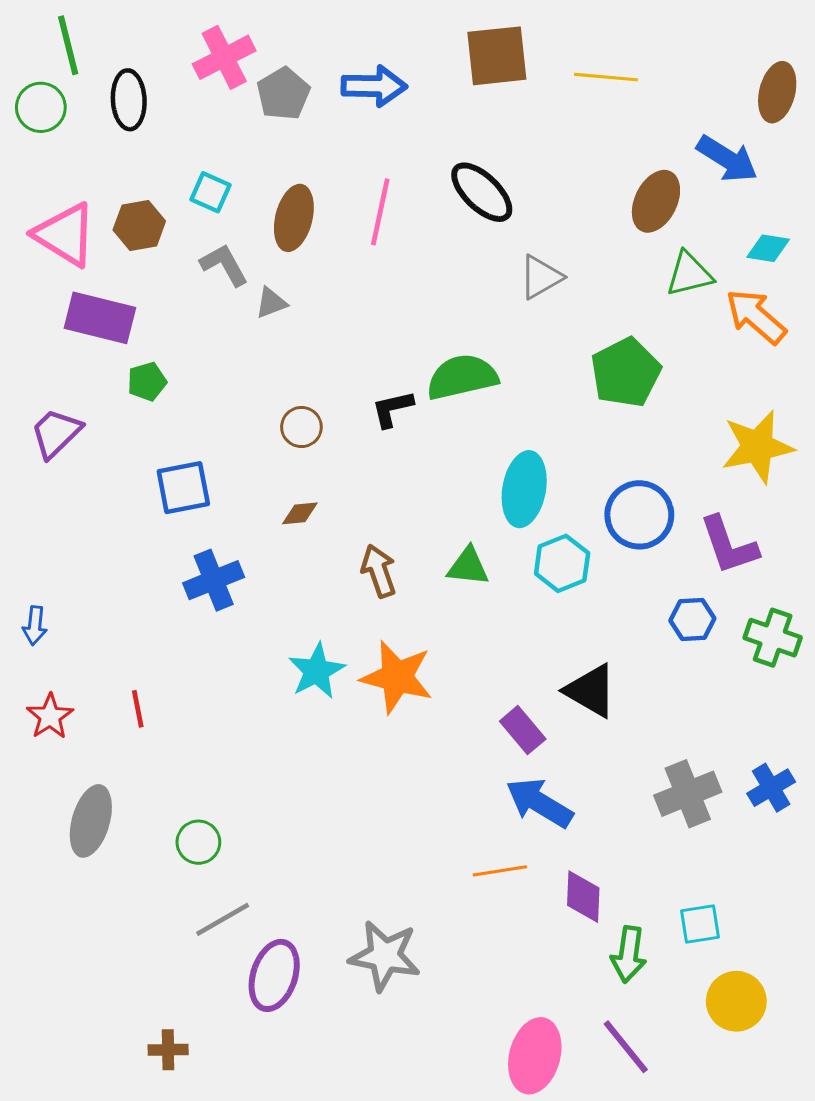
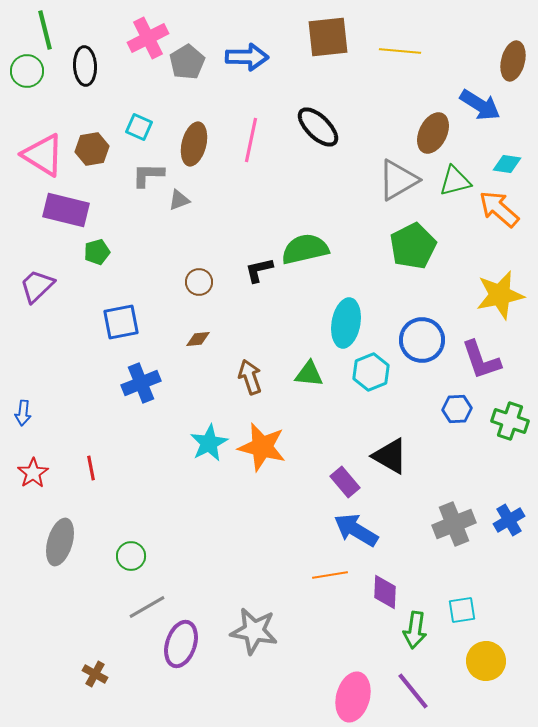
gray L-shape: (224, 265) -> (148, 175), turned -60
gray triangle: (541, 277) -> (398, 180), moved, size x1.4
brown cross: (168, 1050) -> (95, 674), moved, turned 30

